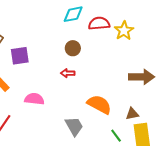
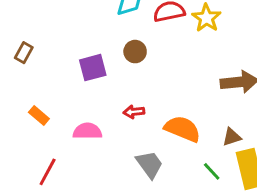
purple square: (20, 56) -> (93, 68), moved
red arrow: (68, 73) -> (134, 112), moved

